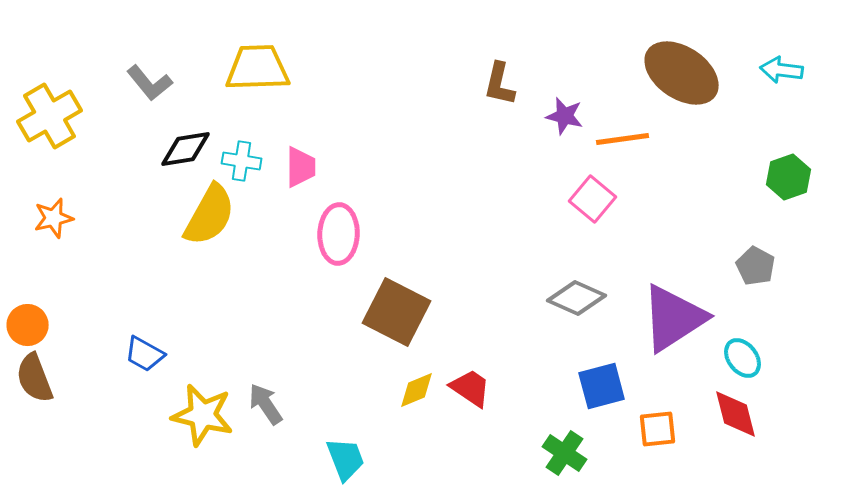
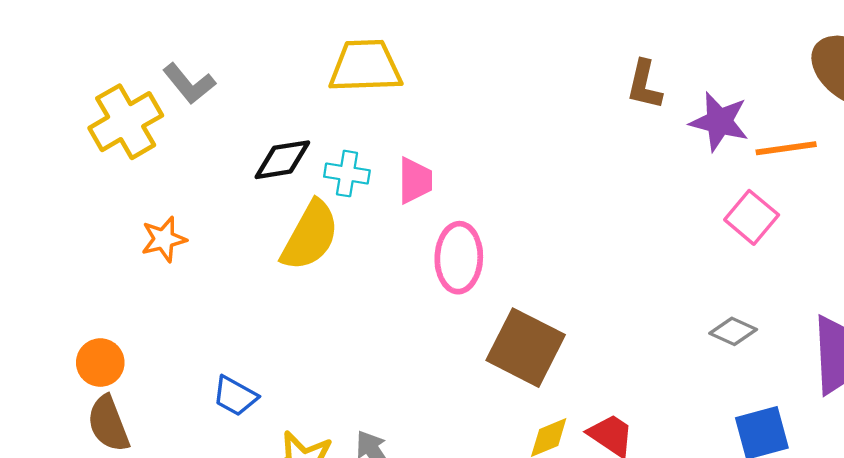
gray L-shape: (150, 83) -> (189, 84), moved
purple star: (565, 116) -> (719, 122), size x1.4
orange star: (54, 218) -> (164, 239), moved
gray diamond: (577, 298) -> (733, 331), size x0.7

